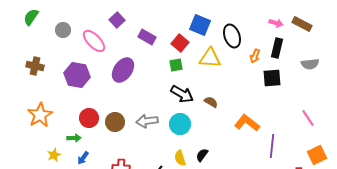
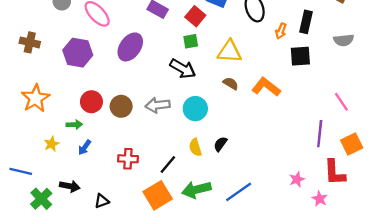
yellow triangle: (210, 58) -> (230, 52), moved
black arrow: (182, 94) -> (183, 69), moved
orange L-shape: (247, 123) -> (266, 87), moved
purple line: (272, 146) -> (320, 134), moved

